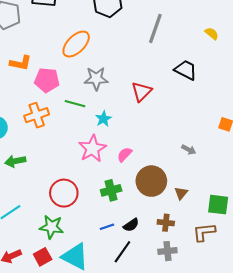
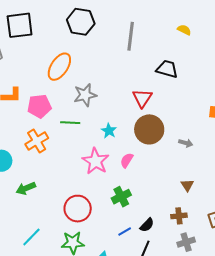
red triangle: (142, 92) -> (142, 98), moved
cyan star: (103, 119) -> (109, 131), moved
brown circle: (151, 181) -> (149, 129), moved

